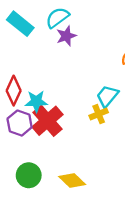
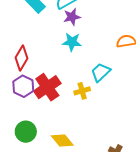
cyan star: (36, 101) -> (72, 42), moved
yellow cross: (99, 114) -> (82, 91), moved

